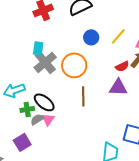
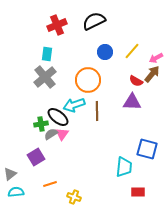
cyan rectangle: (38, 48) -> (47, 54), moved
gray cross: (45, 62) -> (45, 77), moved
red semicircle: (122, 66) -> (136, 81), turned 56
cyan arrow: (14, 90) -> (74, 105), moved

